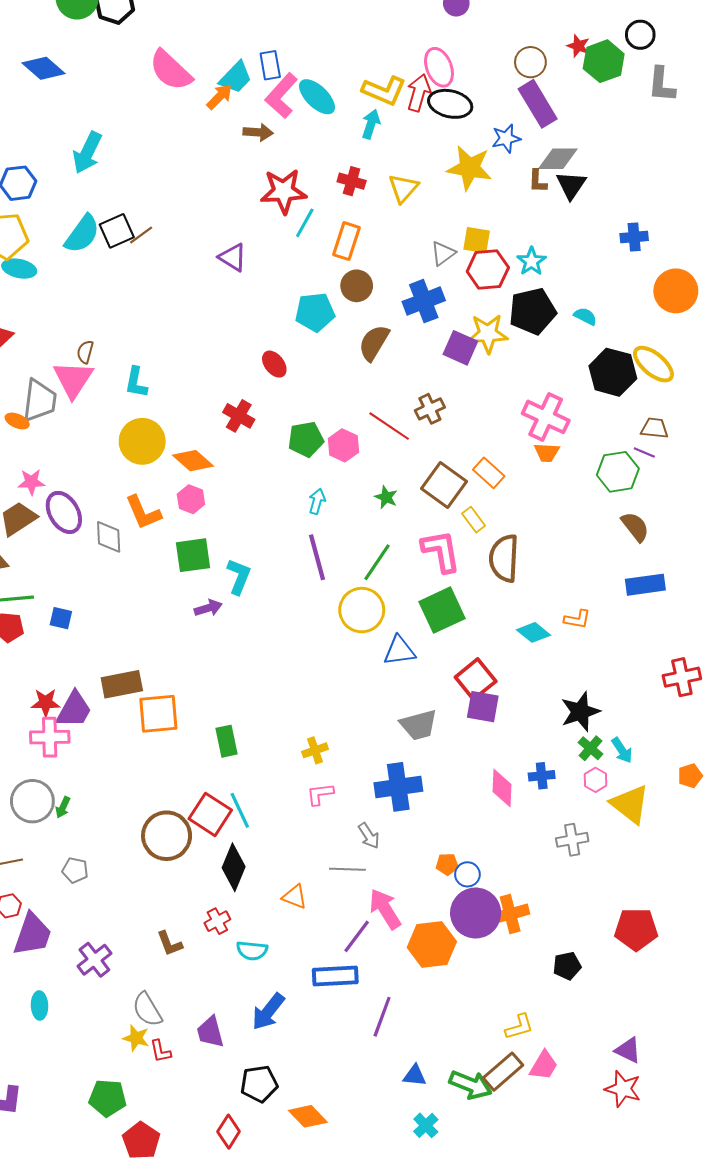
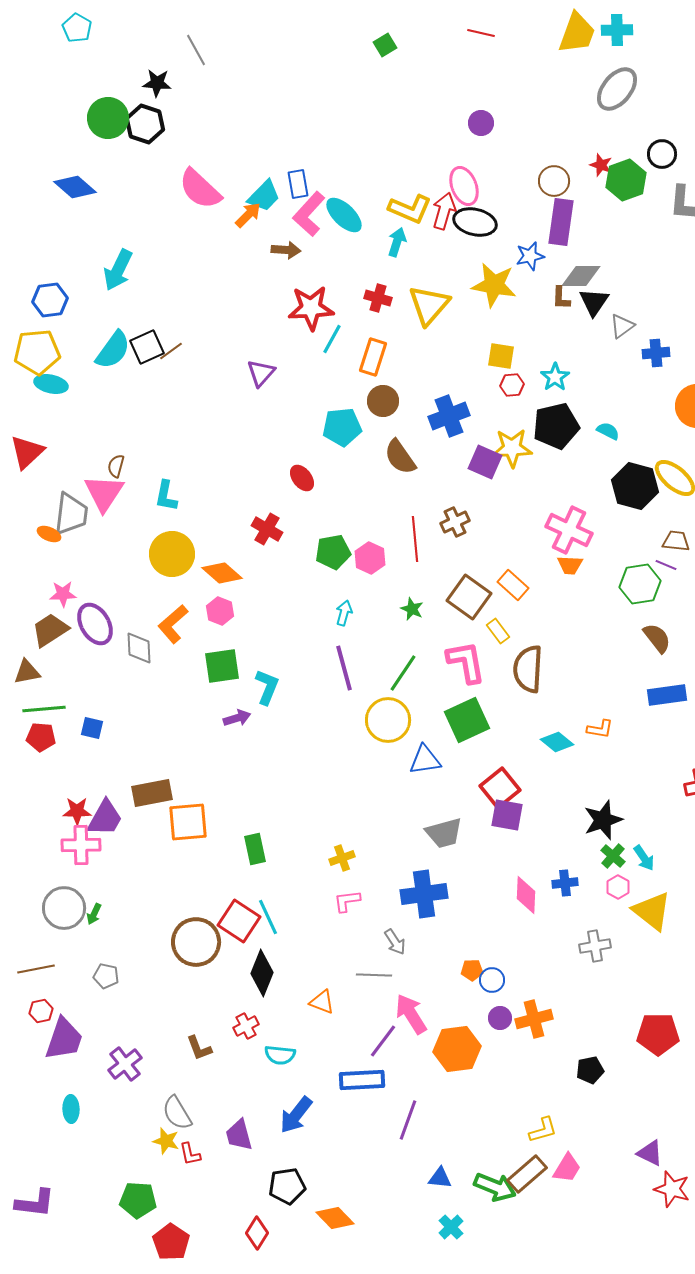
purple rectangle: (538, 104) -> (561, 222), turned 39
yellow triangle: (403, 188) -> (429, 305), size x1.4
gray triangle: (443, 253) -> (622, 326), moved
purple triangle: (233, 257) -> (261, 373), turned 40
red hexagon: (488, 270) -> (512, 385), size x0.6
brown semicircle: (374, 343) -> (400, 457), turned -66
red line: (389, 426) -> (415, 539), turned 51
orange L-shape: (143, 512) -> (173, 624), turned 72
purple circle: (476, 913) -> (500, 1018), size x0.5
red star: (623, 1089) -> (672, 1189), moved

